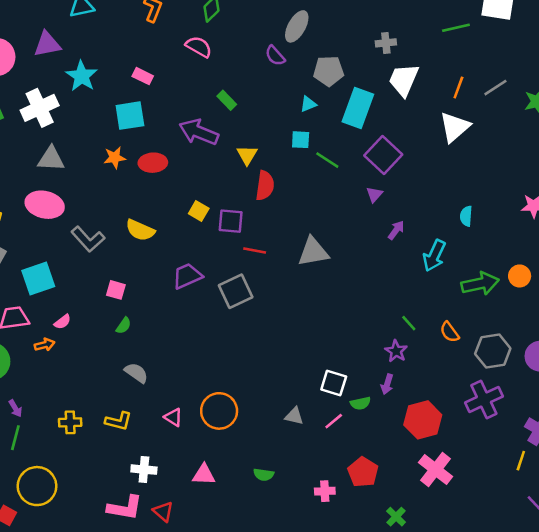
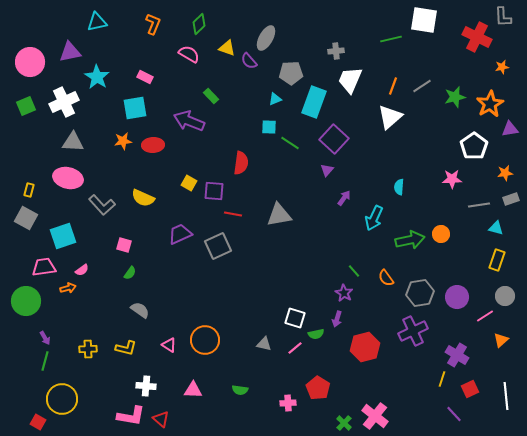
yellow triangle: (247, 155) -> (227, 48), moved, turned -42
pink cross: (436, 470) -> (375, 416), moved

